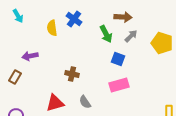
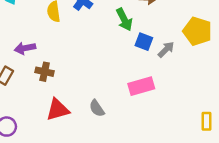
gray arrow: (131, 36) -> (166, 49), moved
blue square: (118, 59) -> (144, 42), moved
brown cross: (72, 74) -> (45, 72), moved

